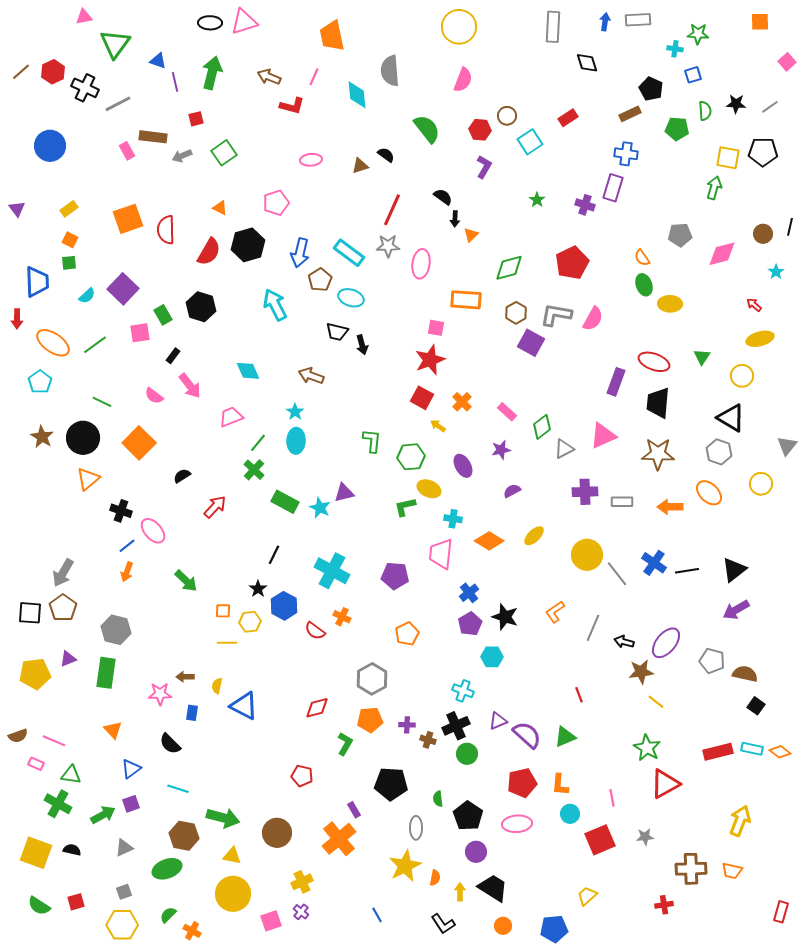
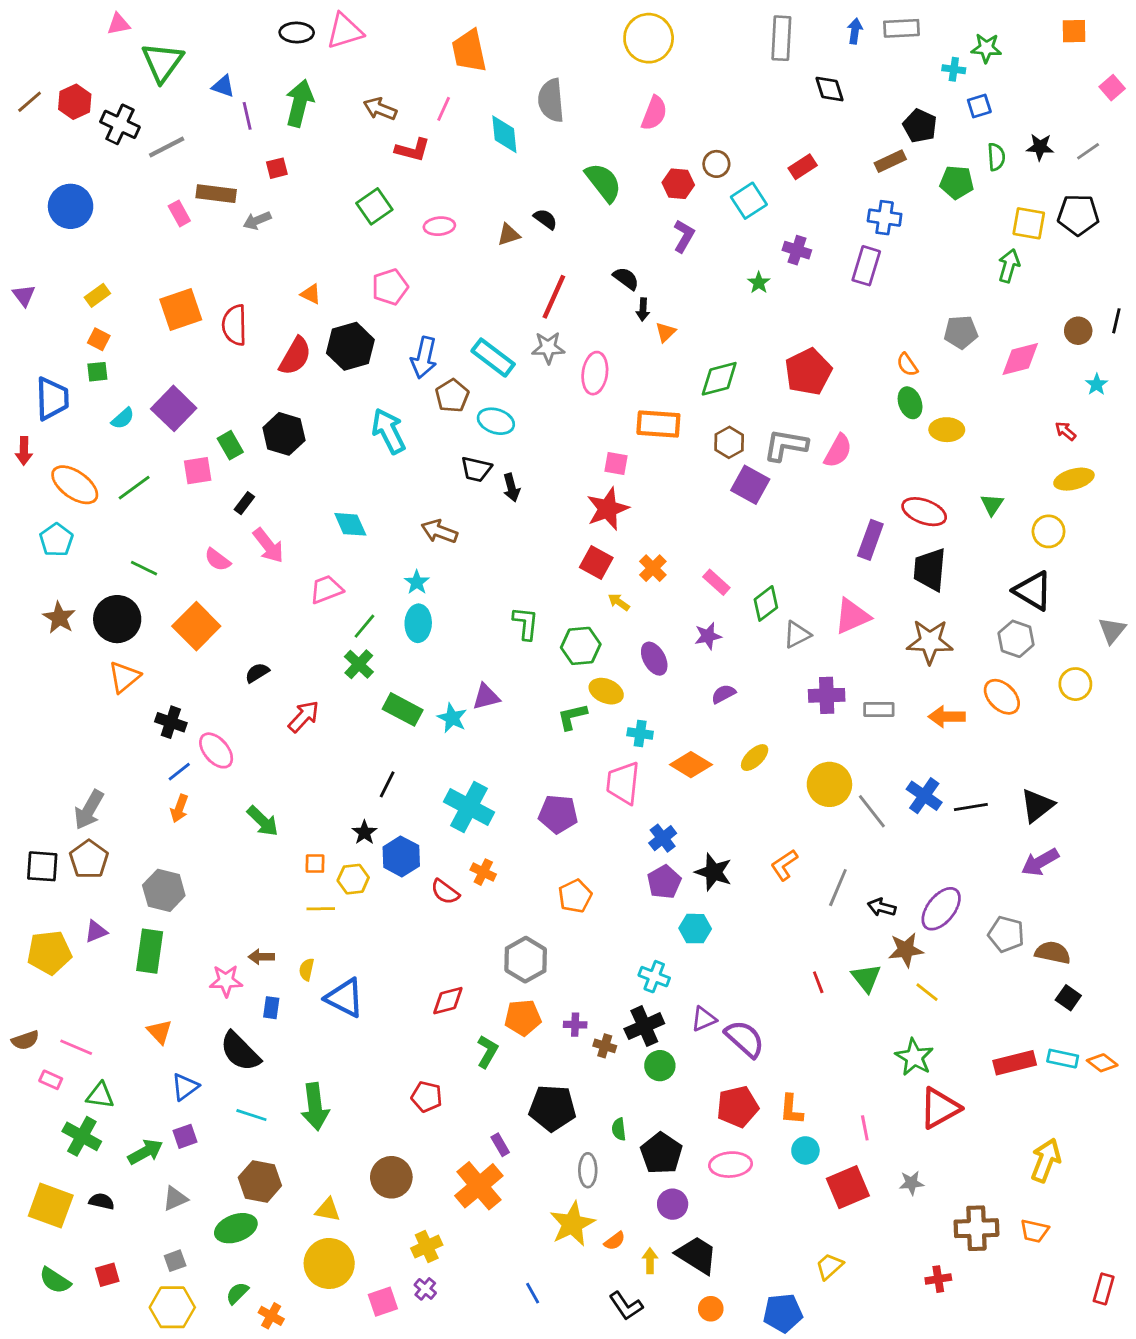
green square: (224, 153) -> (374, 206), moved
purple cross: (585, 205) -> (797, 250), moved
green triangle: (565, 737) -> (866, 978), moved, turned -45
black semicircle: (170, 744) -> (240, 1052), size x1.4
green arrow: (223, 818) -> (315, 1107), moved, turned 68
orange semicircle: (435, 878) -> (615, 1241), turned 42

